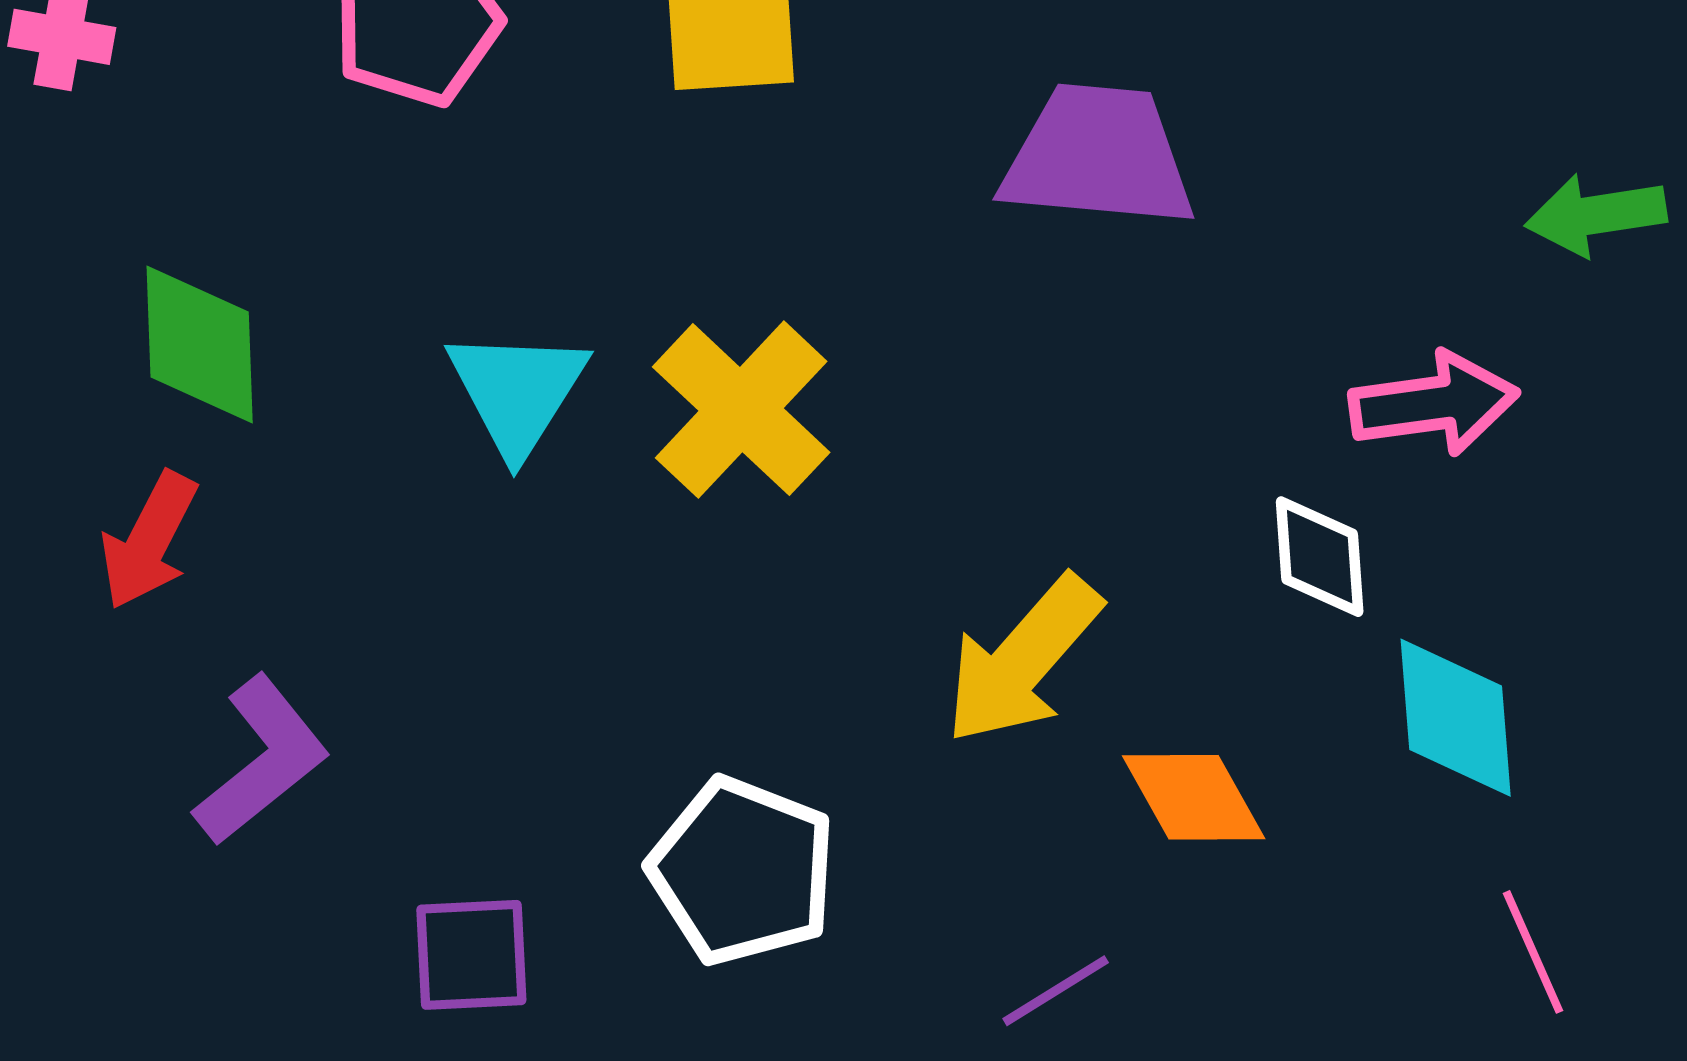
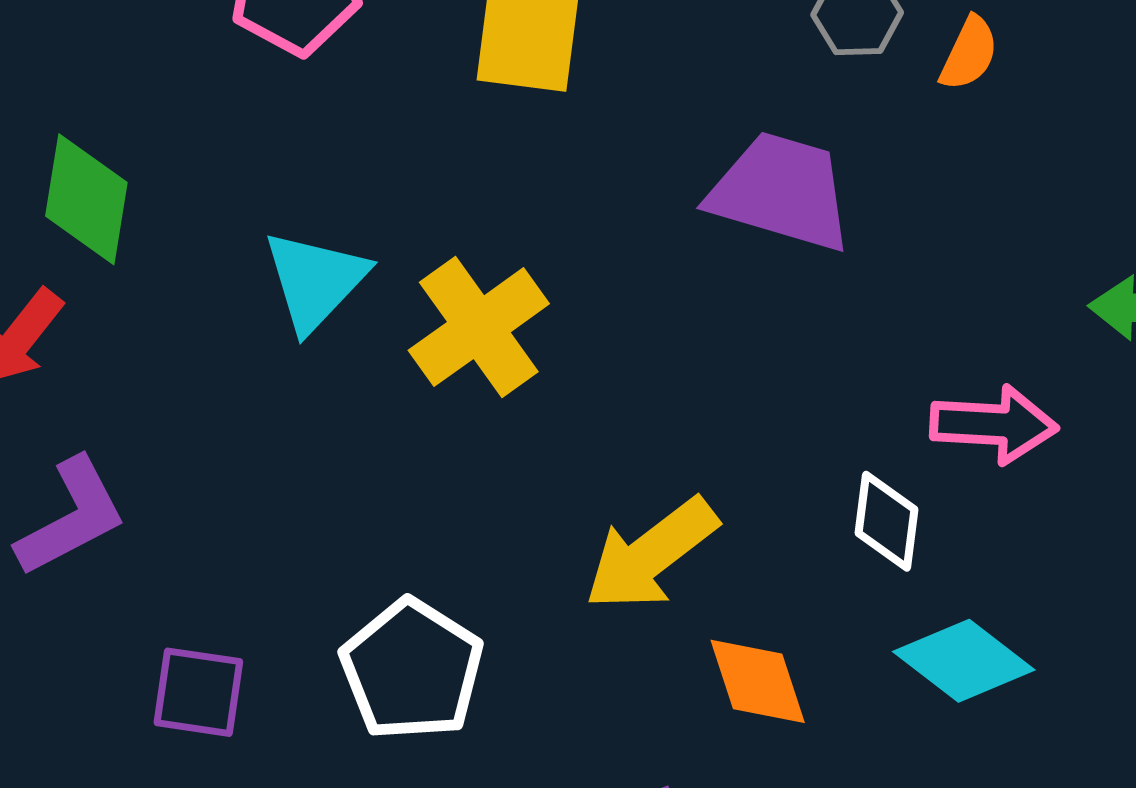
cyan diamond: (1456, 718) -> (964, 661), turned -59

